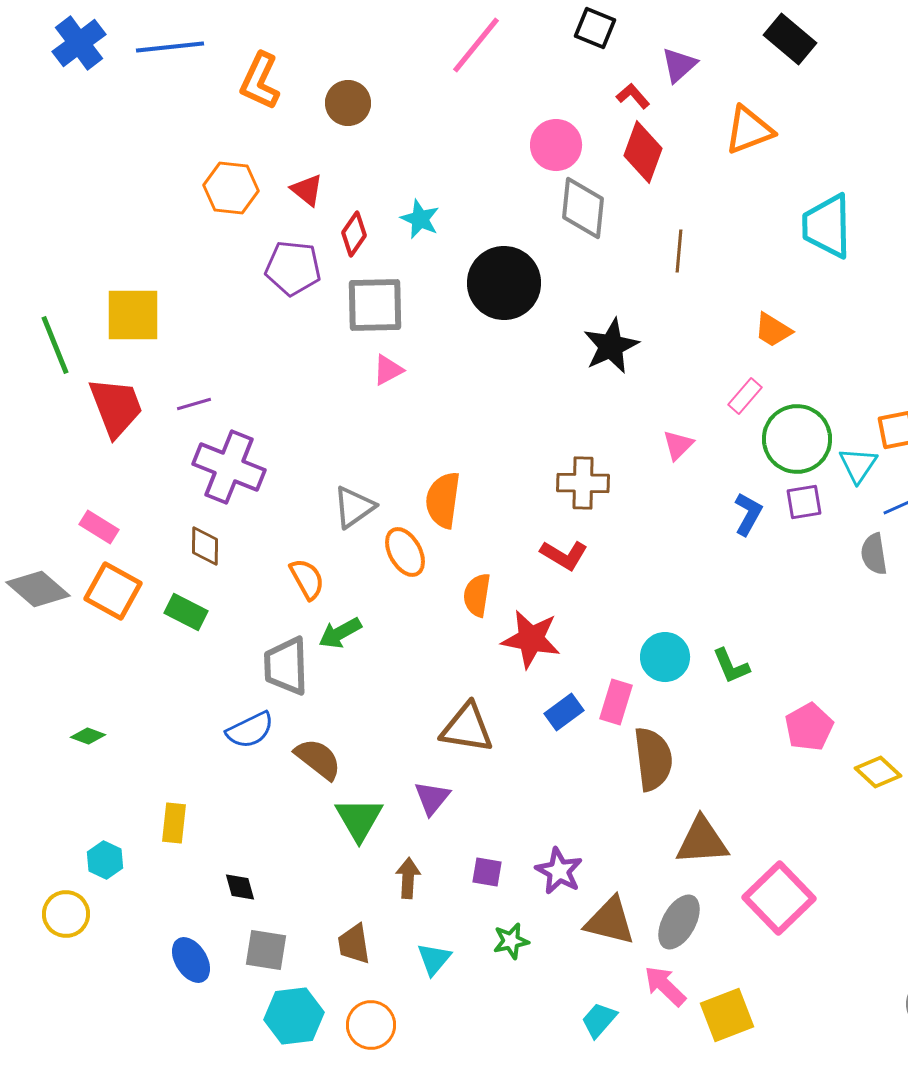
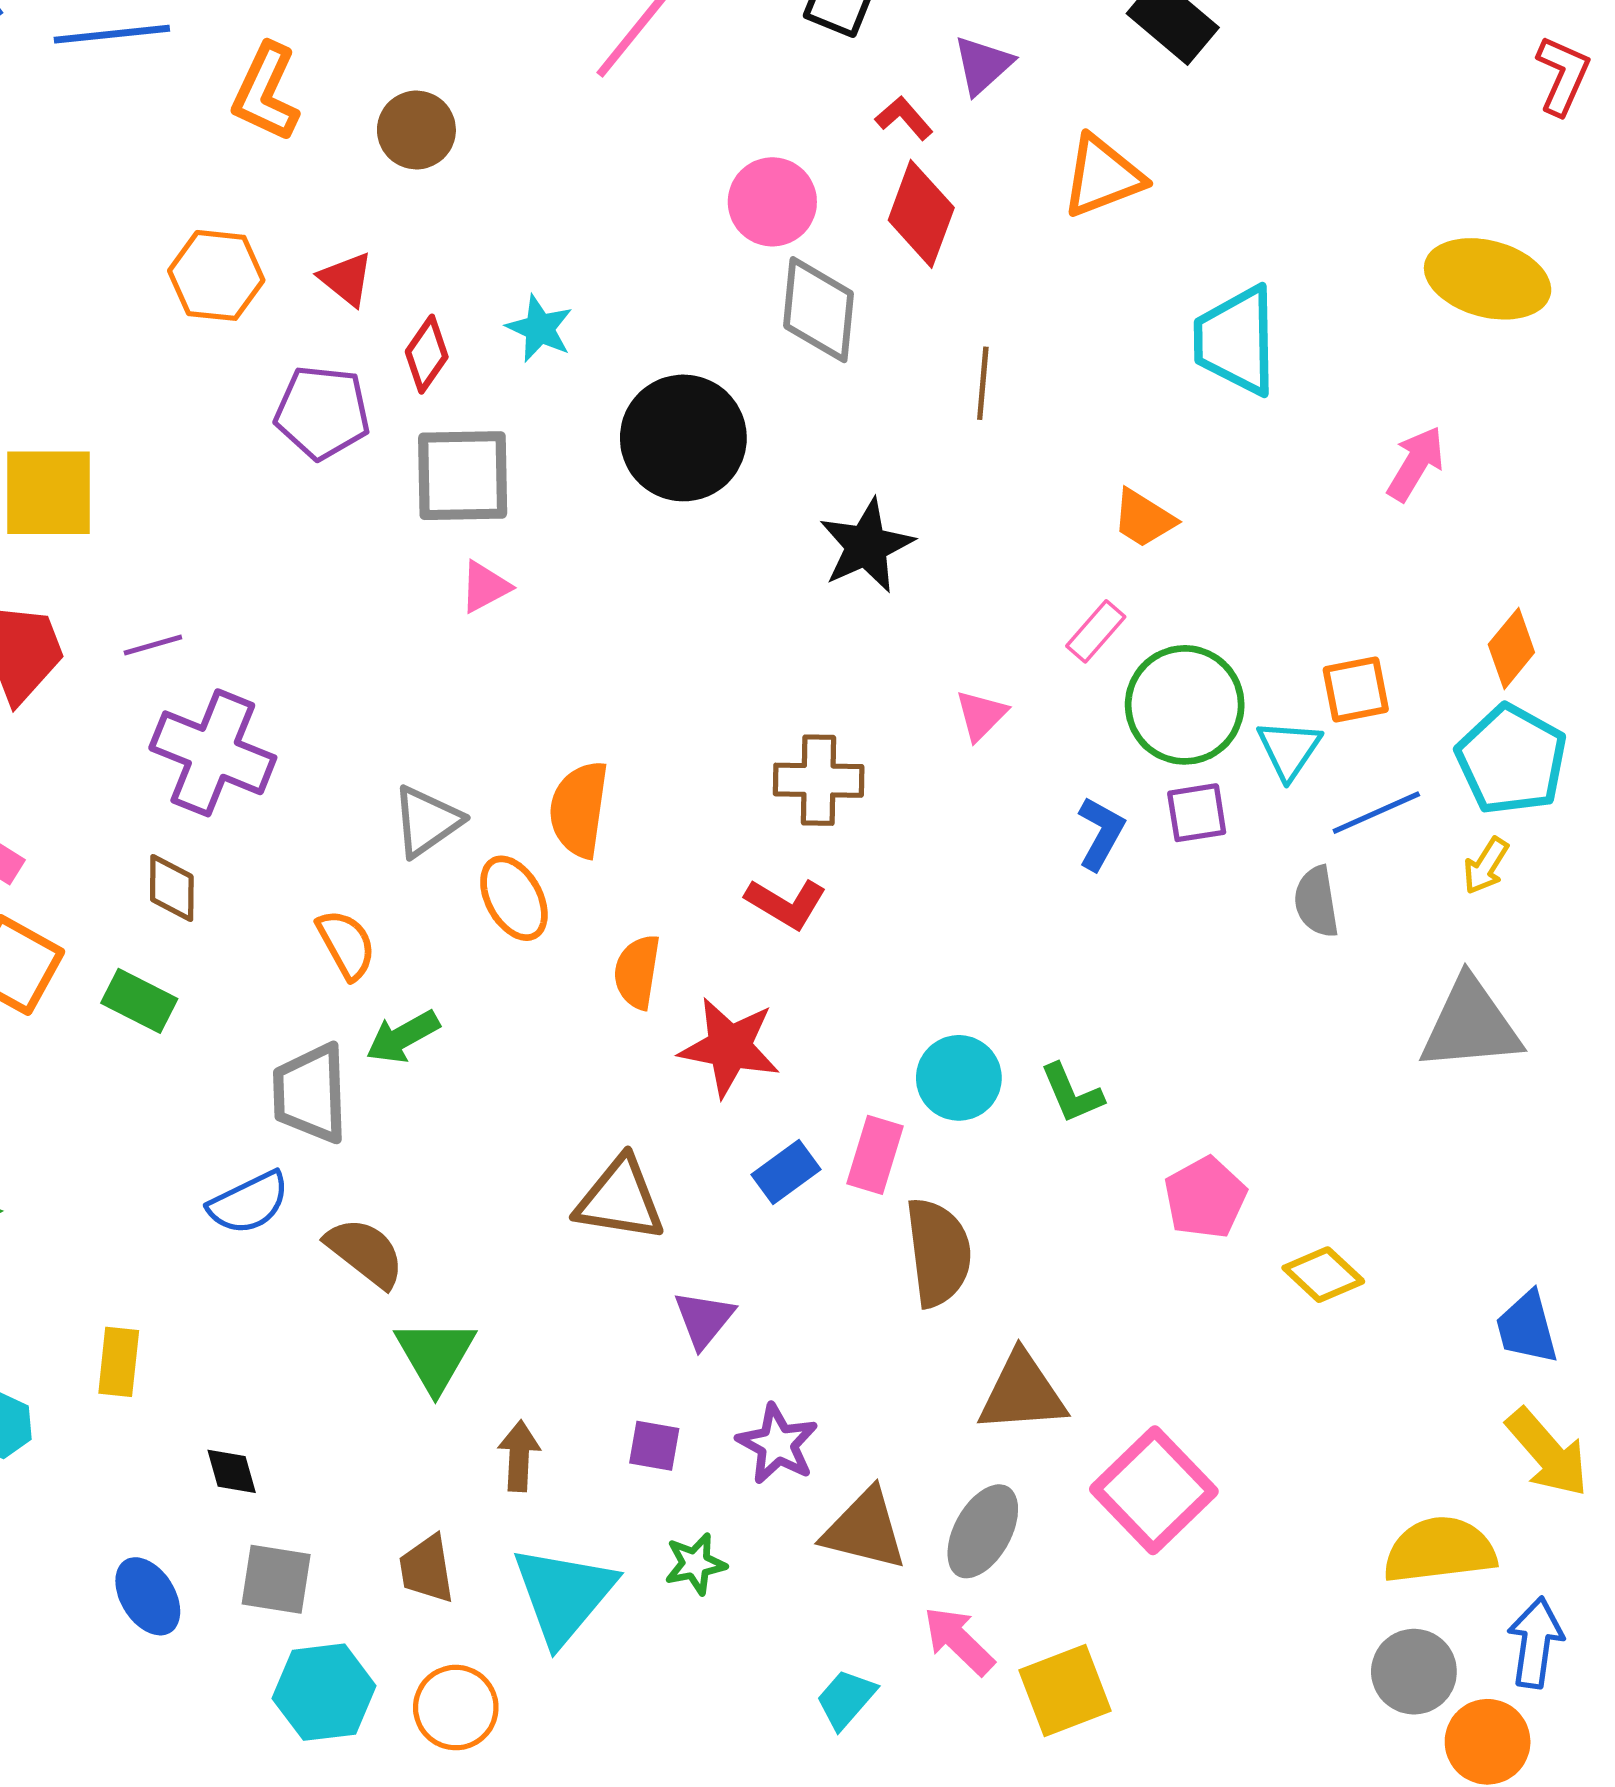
purple triangle: (432, 798) -> (704, 1319), moved
cyan triangle: (434, 959) -> (564, 1595), size x1.8

